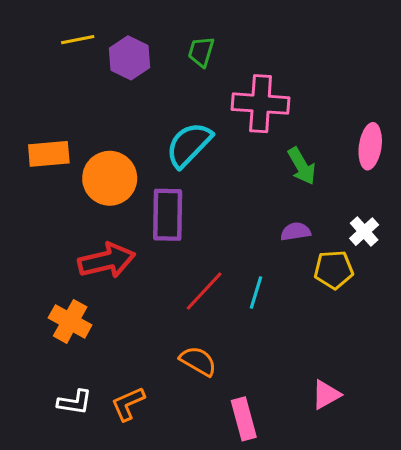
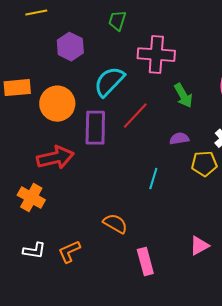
purple hexagon: (130, 58) -> (70, 47), moved
red line: (204, 291) -> (135, 116), moved

